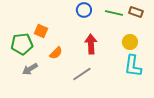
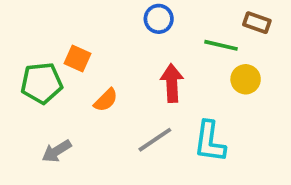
green line: (114, 13) -> (221, 45), moved
cyan L-shape: (133, 66) -> (210, 142), moved
gray arrow: (30, 69) -> (57, 151), moved

